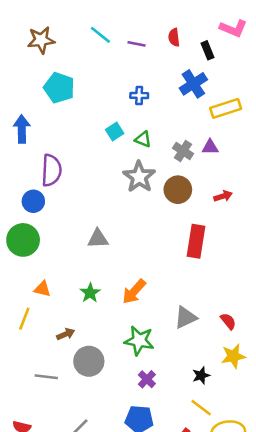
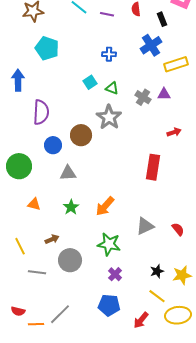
brown circle: (178, 190) -> (81, 135), moved
blue circle: (33, 201) -> (53, 145), moved
gray triangle: (98, 239) -> (68, 173), moved
yellow line: (24, 319) -> (20, 246), moved, turned -48
yellow star: (233, 356) -> (182, 275), moved

